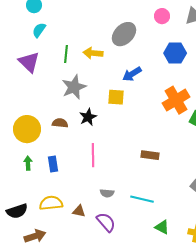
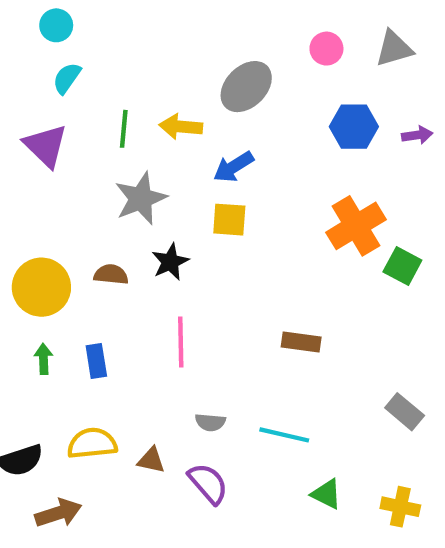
blue arrow: (132, 74) -> (234, 167), moved

